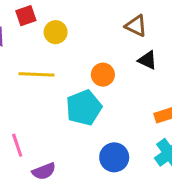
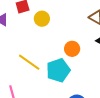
yellow line: (36, 74) -> (29, 62), moved, turned 30

